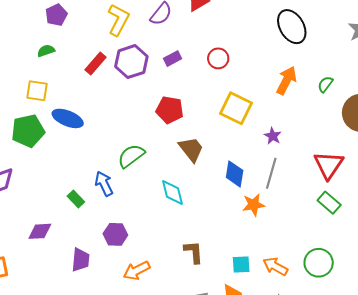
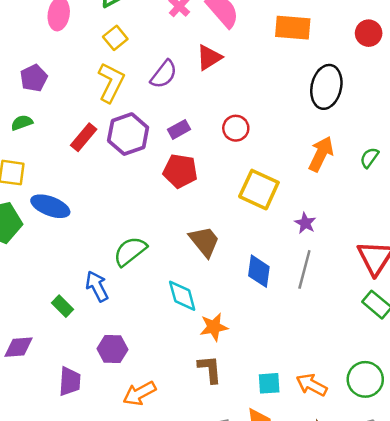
black ellipse: (292, 27) -> (326, 87), turned 44
red pentagon: (170, 110) -> (180, 171), moved
orange star: (254, 205) -> (214, 327), moved

